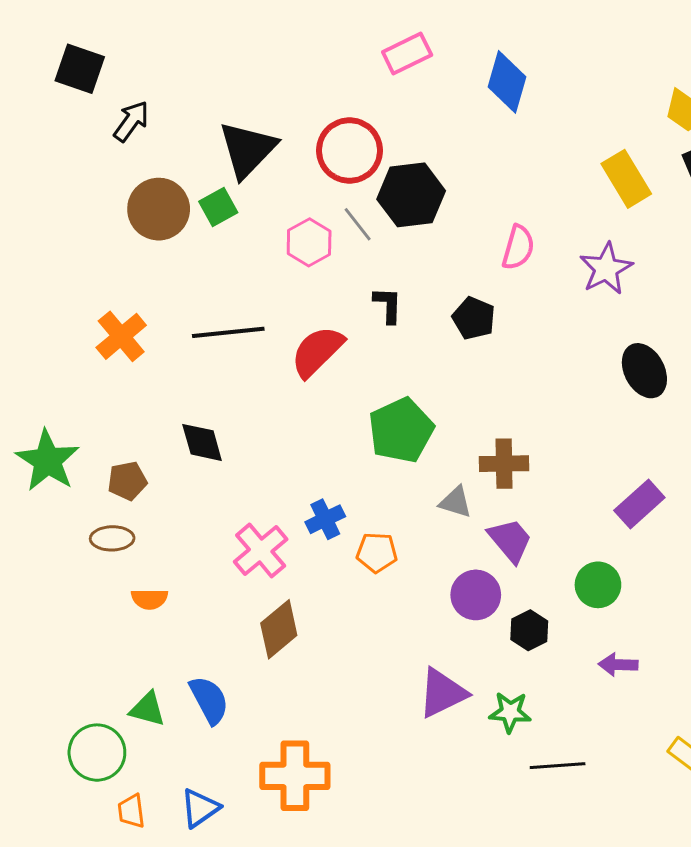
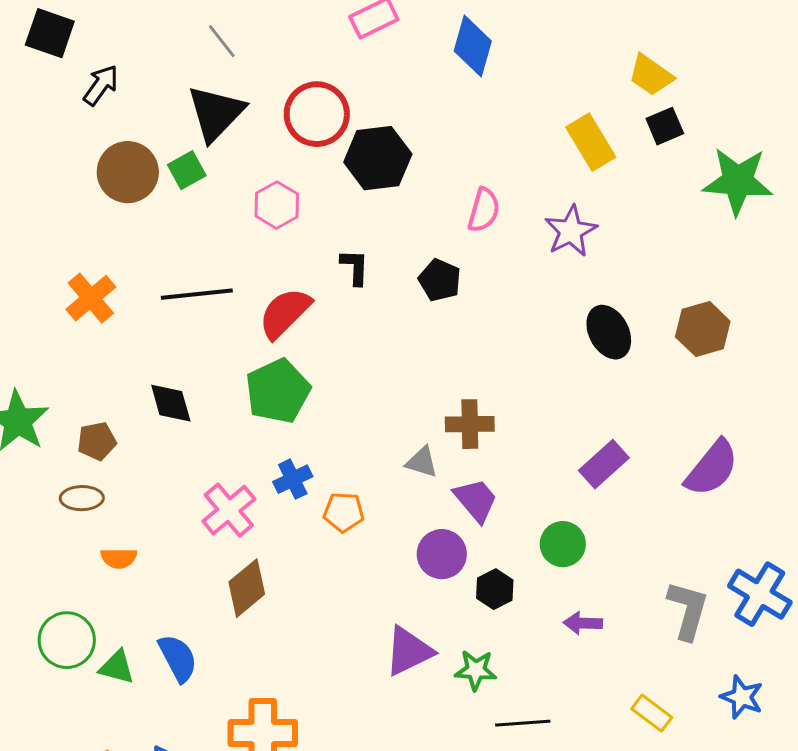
gray line: (358, 224) -> (222, 41), moved
green pentagon: (401, 430) -> (278, 391), moved
green circle: (97, 753) -> (67, 640), moved

